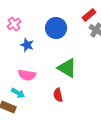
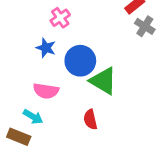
pink cross: (14, 24) -> (60, 18), moved
blue circle: (56, 28) -> (80, 61), moved

